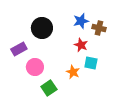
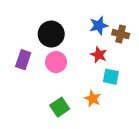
purple rectangle: (19, 49) -> (23, 60), turned -42
pink circle: (35, 67) -> (56, 62), moved
orange star: (73, 72) -> (93, 99), moved

